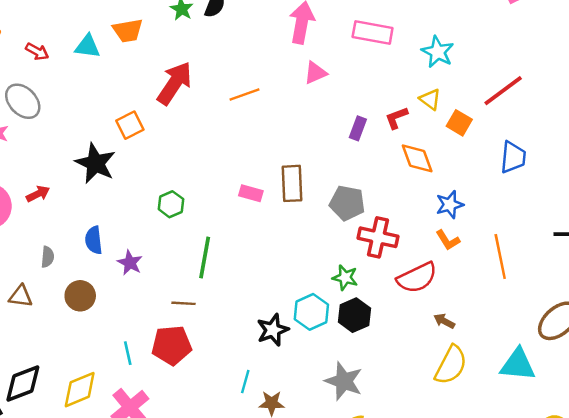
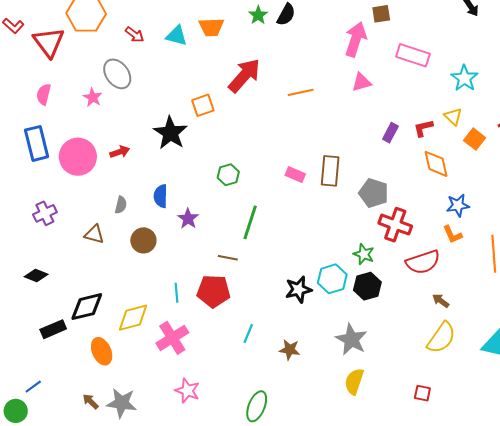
cyan line: (245, 382) -> (248, 333), moved

